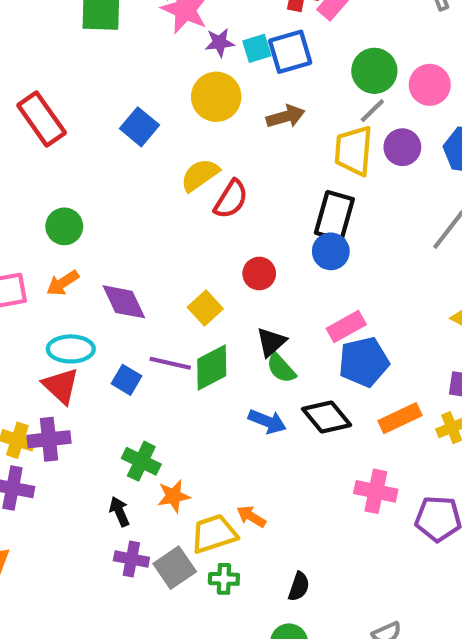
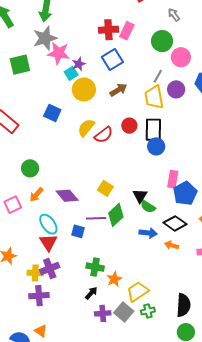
cyan square: (257, 48) -> (71, 73), moved
green circle: (374, 71) -> (162, 41), moved
red semicircle: (231, 199) -> (104, 135), turned 36
red circle: (259, 274) -> (129, 126), moved
pink rectangle: (346, 327) -> (173, 179), turned -36
cyan ellipse: (71, 349) -> (48, 224), turned 70
red triangle: (61, 386) -> (48, 242), turned 30
black arrow: (119, 512) -> (91, 293), turned 80
orange arrow: (251, 517) -> (172, 245), moved
black semicircle: (299, 587) -> (183, 305), size x1.6

